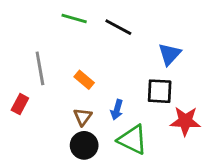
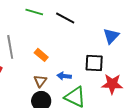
blue triangle: (170, 54) -> (111, 36), moved
blue arrow: (117, 110) -> (64, 76), turned 80

